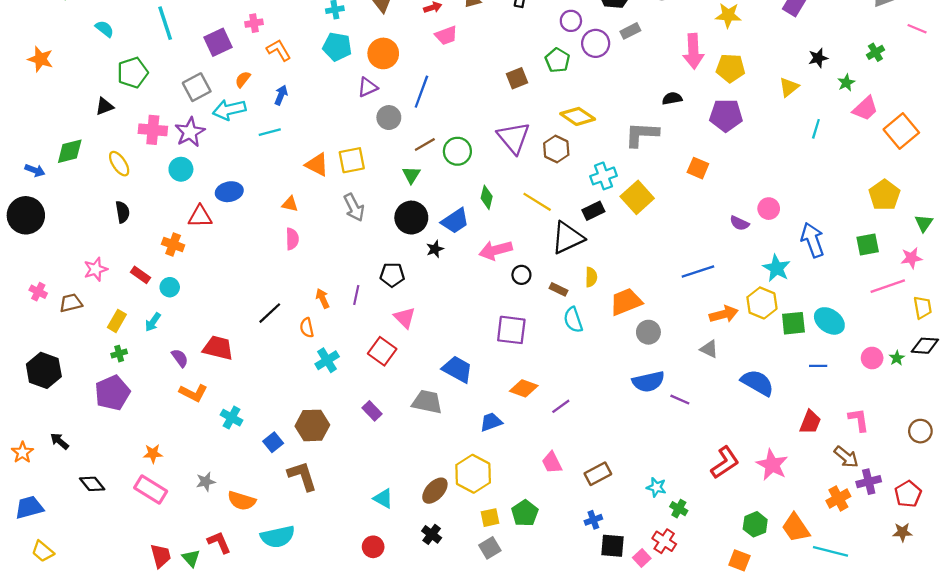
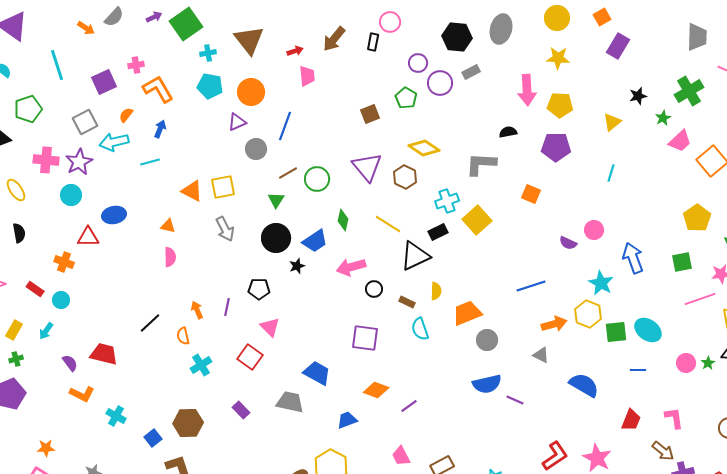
pink trapezoid: (446, 35) -> (307, 76), turned -75
orange L-shape: (279, 50) -> (158, 89), size x1.4
green cross: (875, 52) -> (689, 91), size x1.8
cyan line: (816, 129) -> (611, 173), moved

